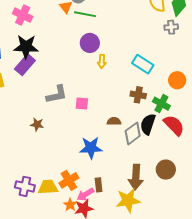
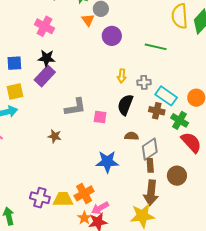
green line: (85, 14) -> (156, 47), moved
gray cross: (171, 27) -> (144, 82), moved
purple circle: (90, 43) -> (112, 36), moved
black star: (26, 47) -> (47, 58), size x0.7
cyan rectangle: (143, 64) -> (166, 96), moved
black semicircle: (148, 124) -> (125, 105), moved
brown circle: (166, 170) -> (177, 176), moved
brown rectangle: (99, 185) -> (150, 165), moved

